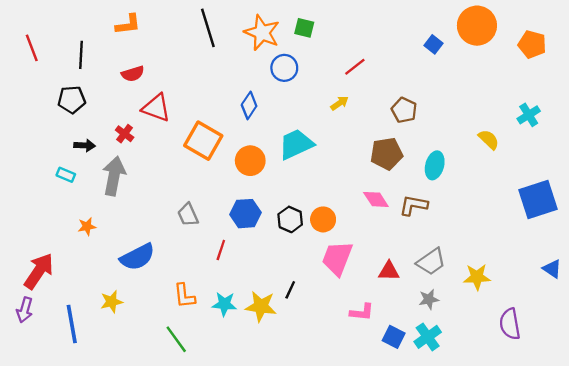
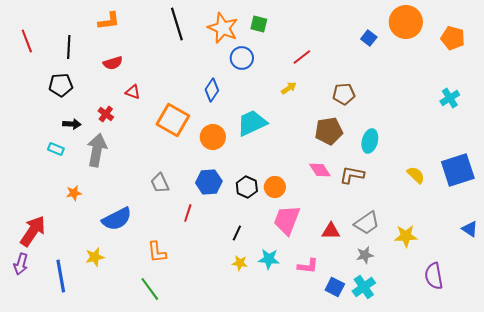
red triangle: (156, 108) -> (133, 92), size x0.6
brown pentagon: (404, 110) -> (344, 94), turned -30
yellow semicircle: (489, 140) -> (416, 175), moved
black line: (290, 290) -> (237, 233), moved
cyan star: (224, 304) -> (269, 259), moved
yellow star: (261, 306) -> (240, 263), moved, size x0.6

